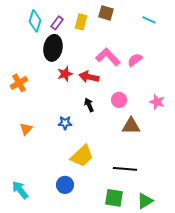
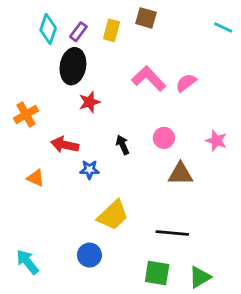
cyan line: (149, 20) -> (223, 28), moved
red arrow: (89, 77) -> (65, 145), moved
orange triangle: (26, 129) -> (36, 178), turned -48

